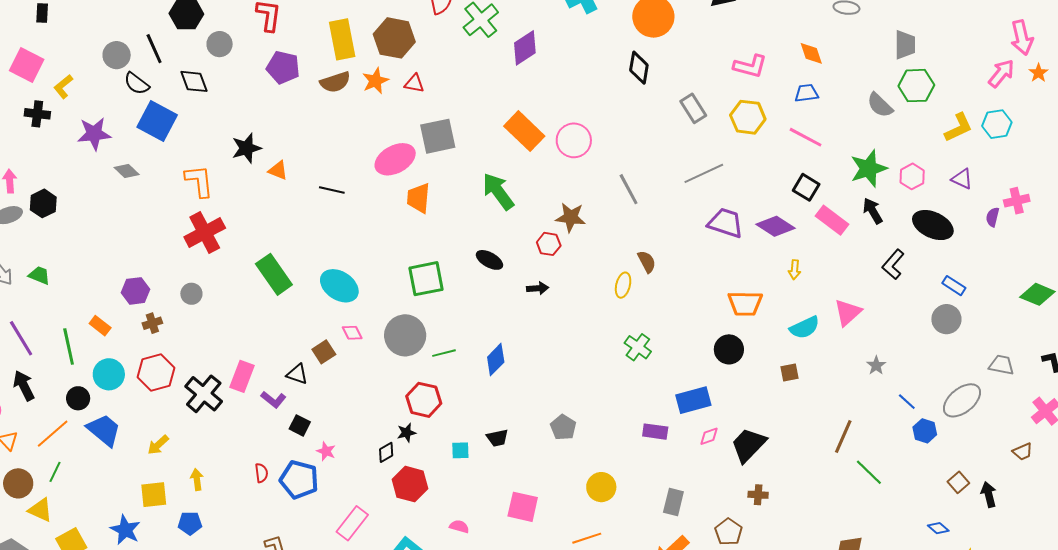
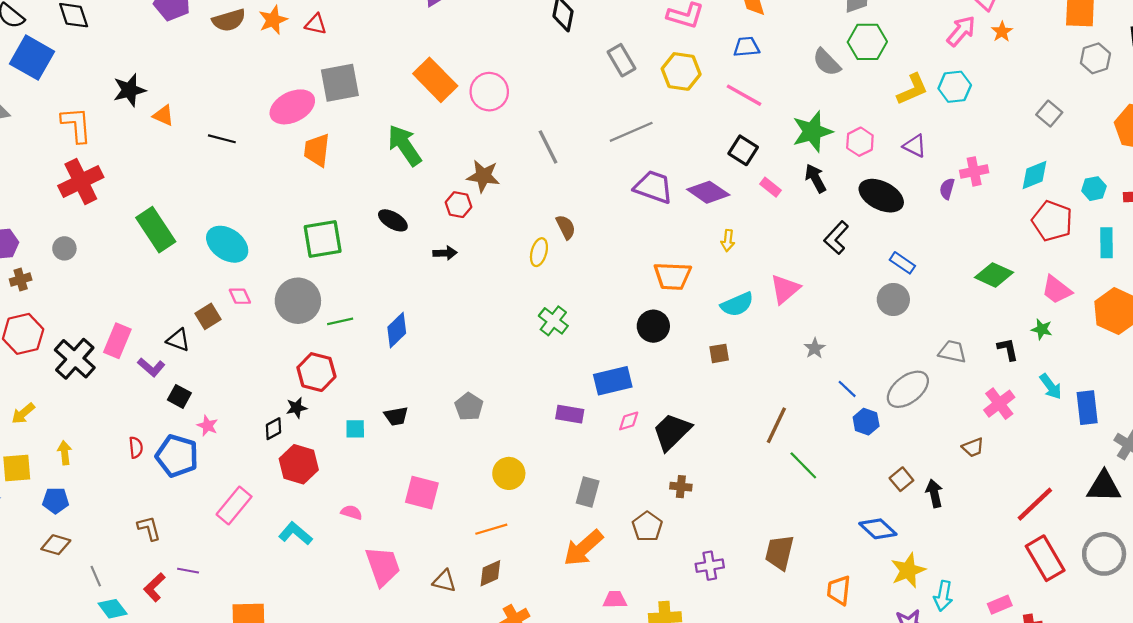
pink rectangle: (832, 220) -> (771, 187), size x0.6
blue diamond: (938, 528) -> (878, 529), size x1.6

